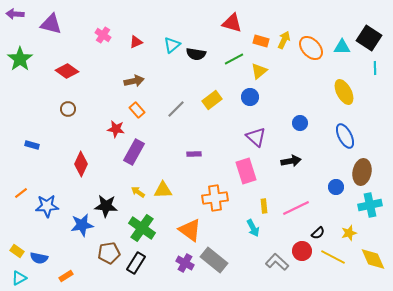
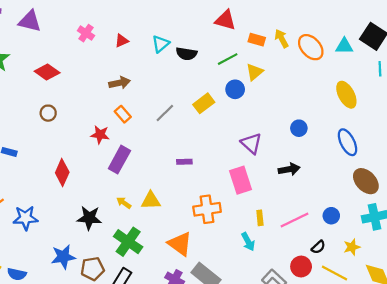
yellow arrow: (284, 40) -> (282, 39), turned -54
blue circle: (250, 97) -> (235, 89), moved
brown ellipse: (362, 172) -> (366, 181), turned -55
blue circle: (336, 187) -> (331, 216), moved
blue star: (82, 225) -> (63, 257), moved

